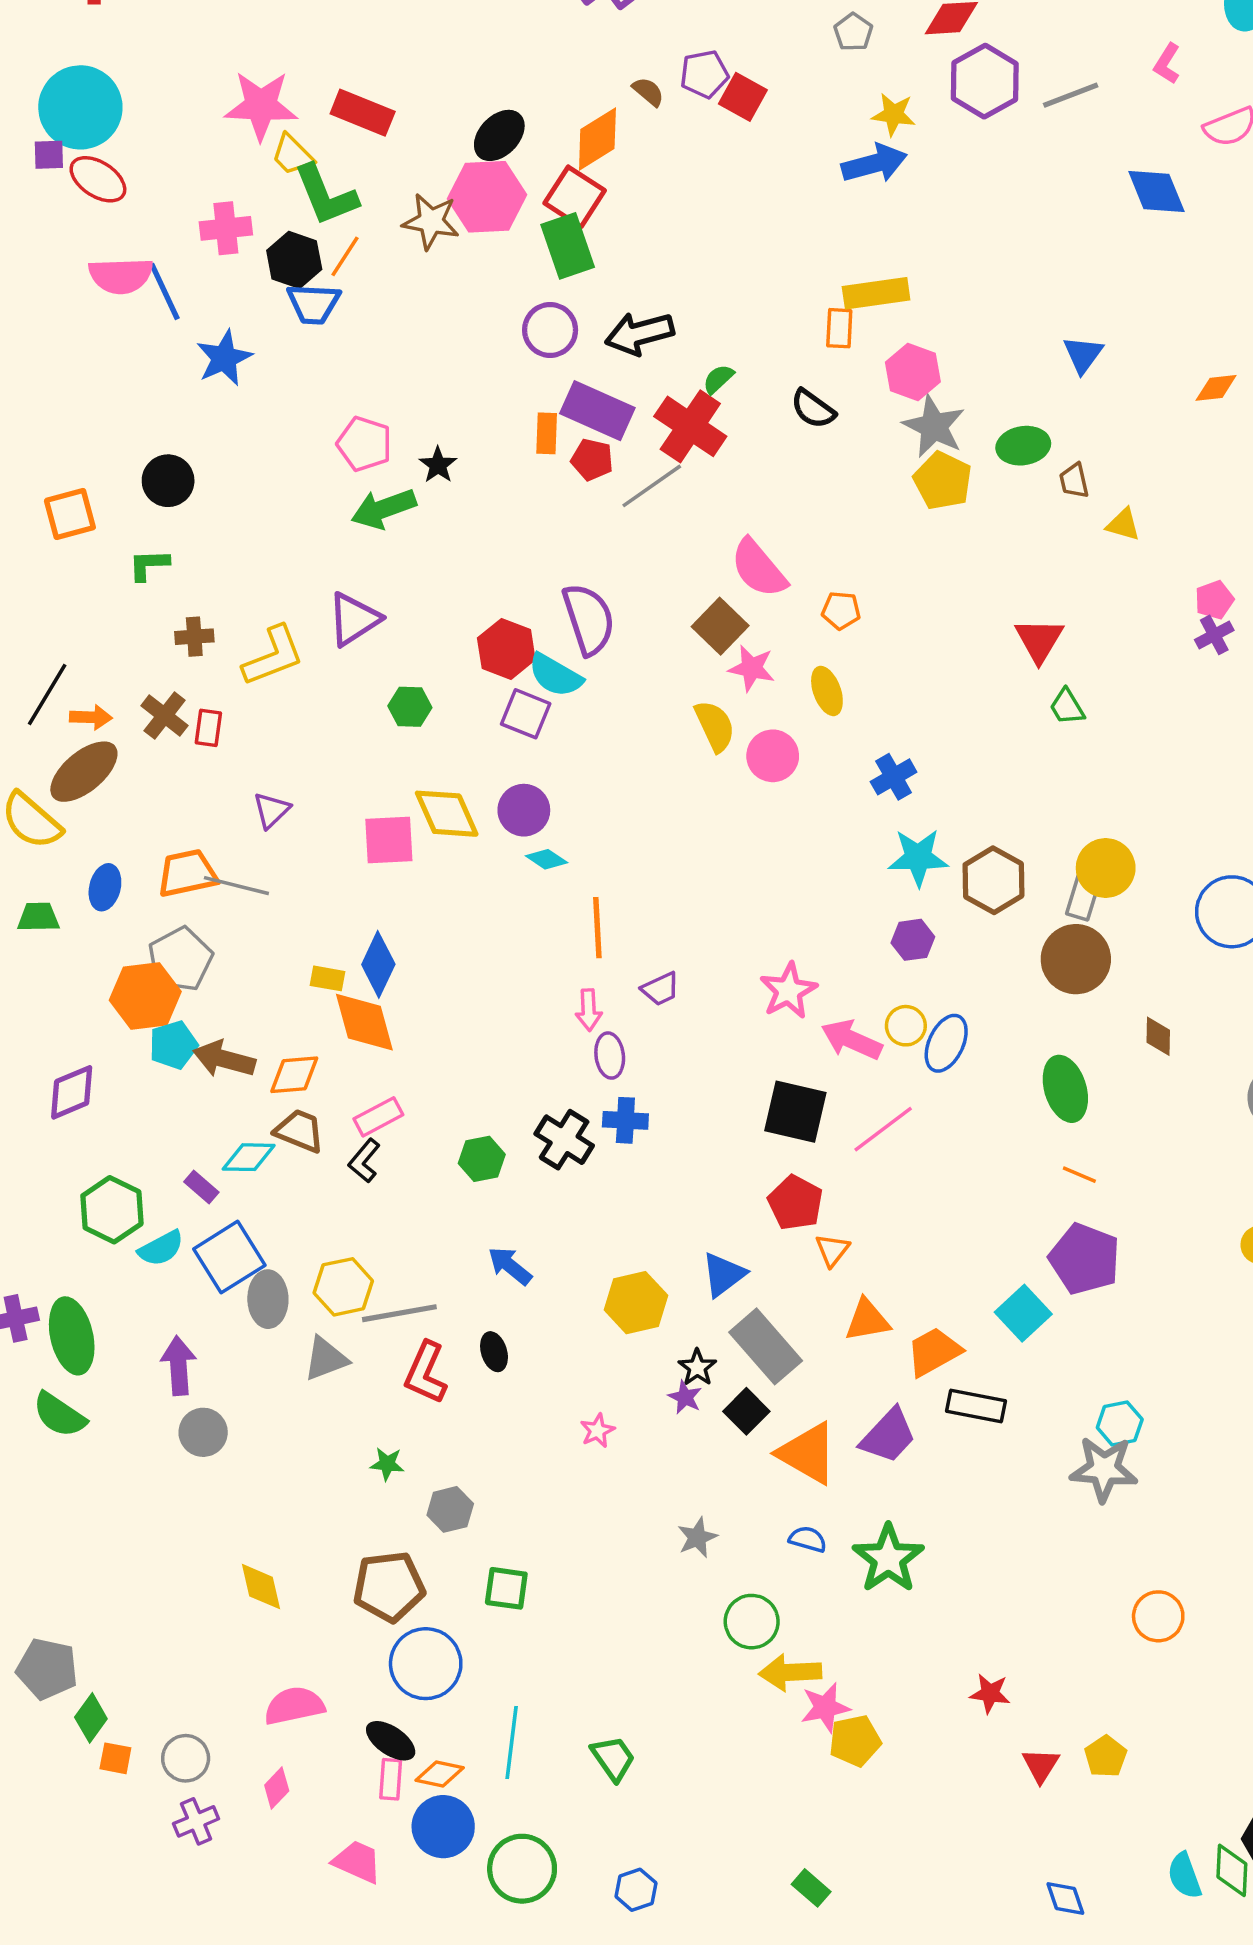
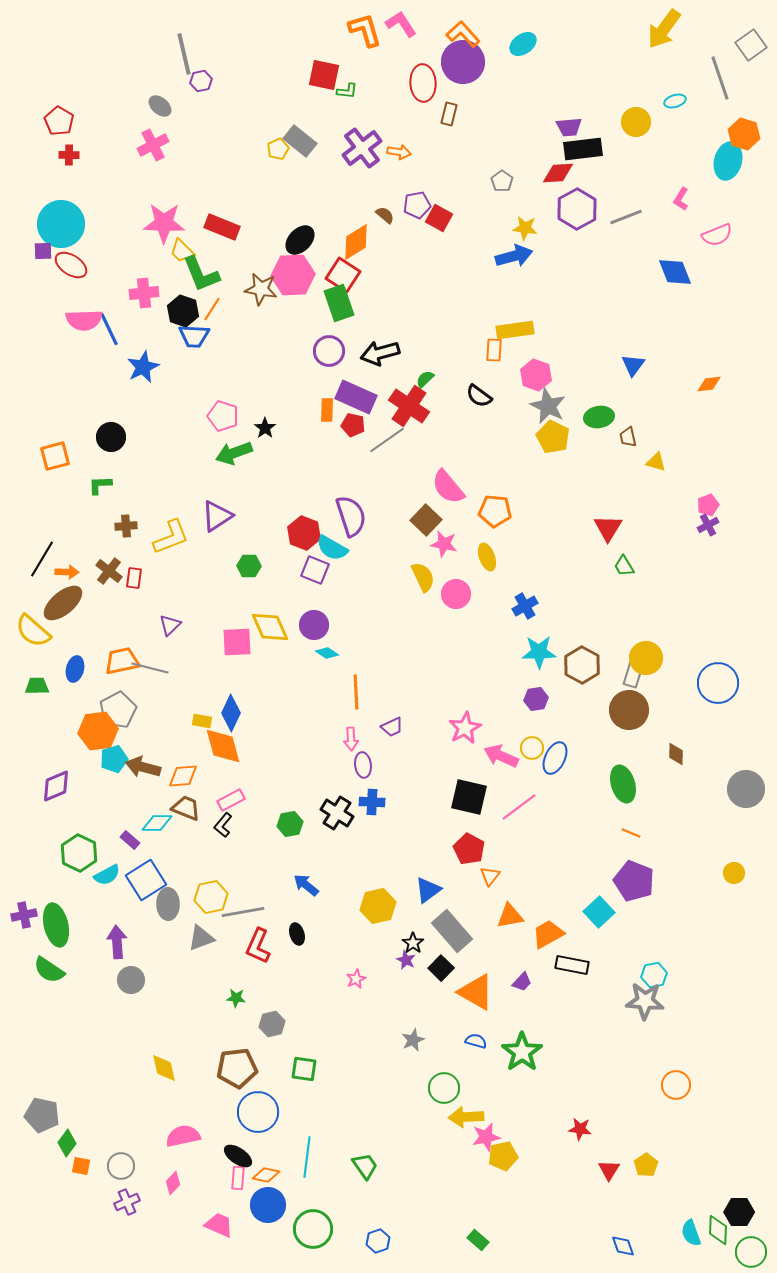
orange pentagon: (841, 610) -> (495, 511), size x1.5
purple trapezoid: (888, 1436) -> (522, 982), size x0.6

